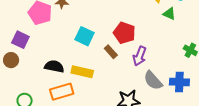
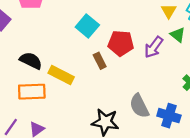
red pentagon: (124, 33) -> (121, 43), turned -30
cyan square: (84, 36) -> (87, 26), moved
purple arrow: (140, 56) -> (154, 47), moved

